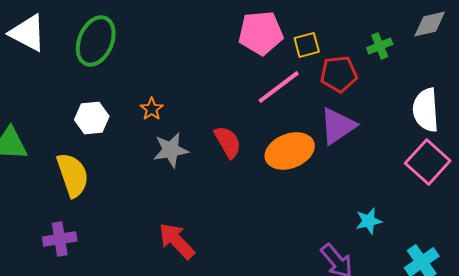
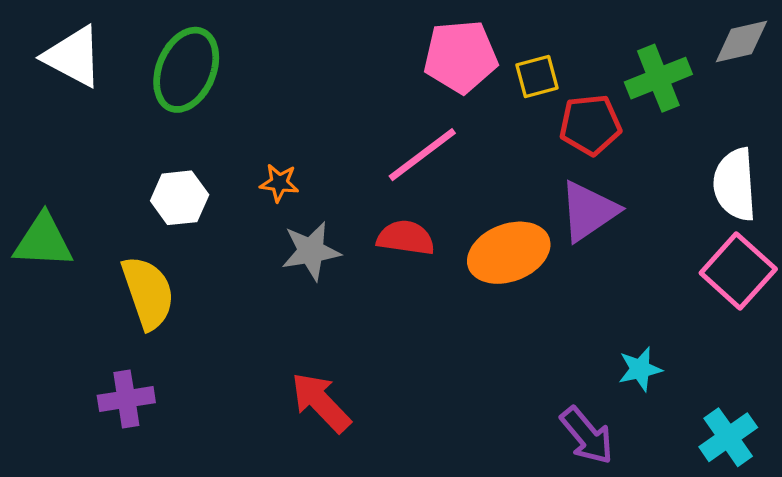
green cross: (380, 46) -> (658, 78), size x1.5
pink line: (279, 87) -> (422, 155), moved
orange star: (152, 109) -> (279, 183), turned -30
red semicircle: (228, 142) -> (406, 238), turned -52

